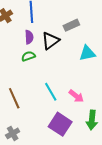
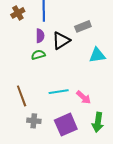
cyan line: (51, 92) -> (59, 92), turned -72
purple square: (60, 124) -> (66, 125), turned 30
gray cross: (13, 133) -> (34, 121), moved, turned 32

